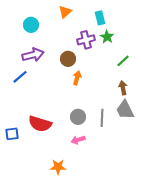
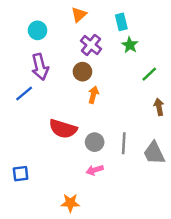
purple cross: (86, 40) -> (91, 45), moved, turned -36
purple arrow: (33, 55) -> (40, 67), turned 90
brown arrow: (123, 88) -> (159, 107), moved
gray trapezoid: (125, 110) -> (154, 153), moved
red semicircle: (40, 124) -> (63, 129), moved
blue square: (12, 134) -> (21, 174), moved

